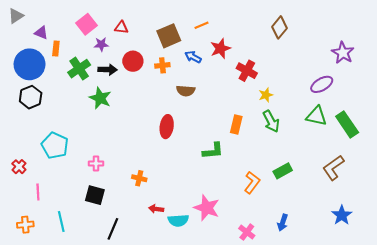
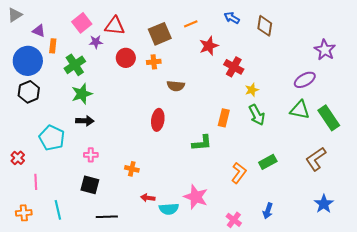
red triangle: (121, 27) -> (115, 26), size x1.5
brown diamond: (280, 27) -> (265, 26), turned -30
blue arrow: (193, 57) -> (232, 18), moved
black arrow: (108, 70) -> (85, 121), moved
green star: (100, 98) -> (82, 94), moved, turned 30
black line: (113, 229) -> (107, 217), turned 65

